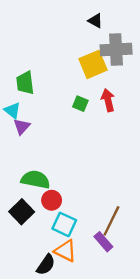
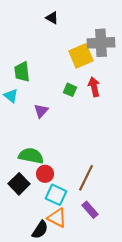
black triangle: (95, 21) -> (52, 18), moved
purple triangle: (22, 127) -> (41, 111), moved
brown line: (111, 221) -> (86, 178), moved

